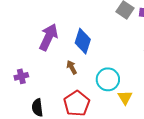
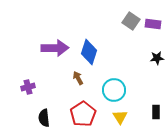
purple arrow: (49, 37) -> (55, 48), turned 64
yellow triangle: (125, 97) -> (120, 117), moved

